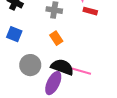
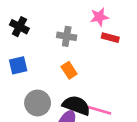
blue square: (14, 34) -> (18, 65), turned -35

